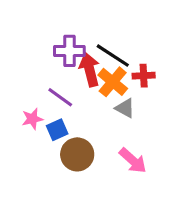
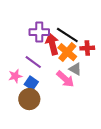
blue square: (57, 130) -> (31, 83), turned -32
brown circle: (77, 154) -> (29, 99), moved
pink arrow: (133, 161) -> (65, 79), moved

